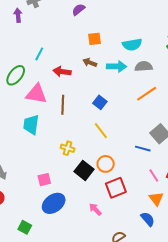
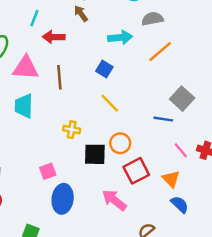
cyan line: (39, 54) -> (34, 18), moved
brown arrow: (90, 63) -> (81, 14), moved, turned 40
cyan arrow: (117, 66) -> (120, 37), moved
black square: (84, 170) -> (95, 154), turned -30
orange triangle: (156, 199) -> (171, 179), moved
blue ellipse: (54, 203) -> (63, 199), turned -40
pink arrow: (95, 209) -> (114, 200), size x1.5

